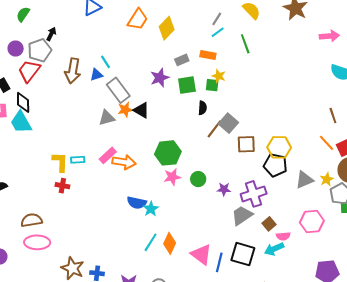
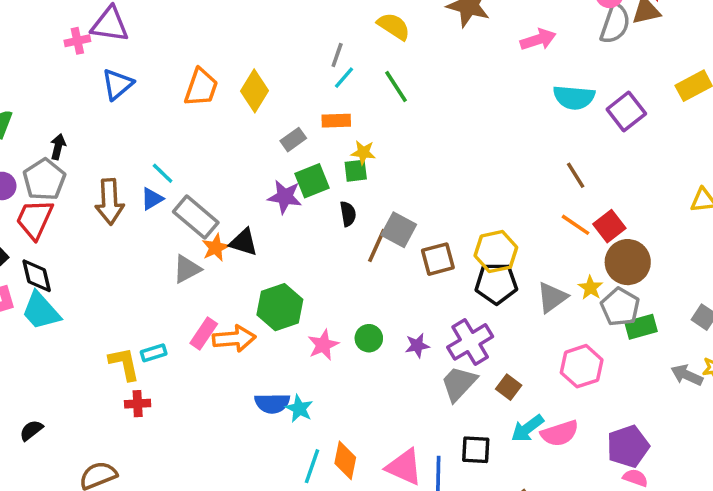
purple star: (160, 78) -> (285, 197), moved, turned -30
green hexagon: (168, 153) -> (280, 307), moved
pink semicircle: (283, 236) -> (560, 433), moved, size x1.5
black square: (243, 254) -> (476, 450), size x0.7

